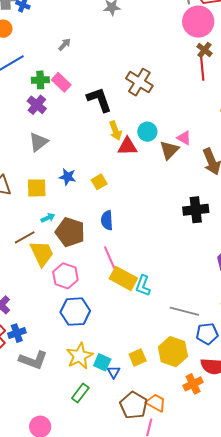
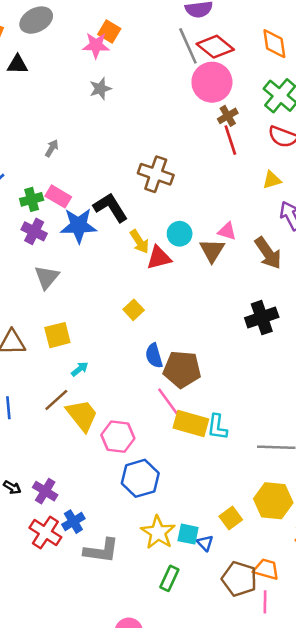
brown cross: (204, 50) -> (228, 116), turned 35
blue star: (67, 177) -> (79, 226), moved, size x1.6
brown pentagon: (70, 232) -> (182, 369), moved

